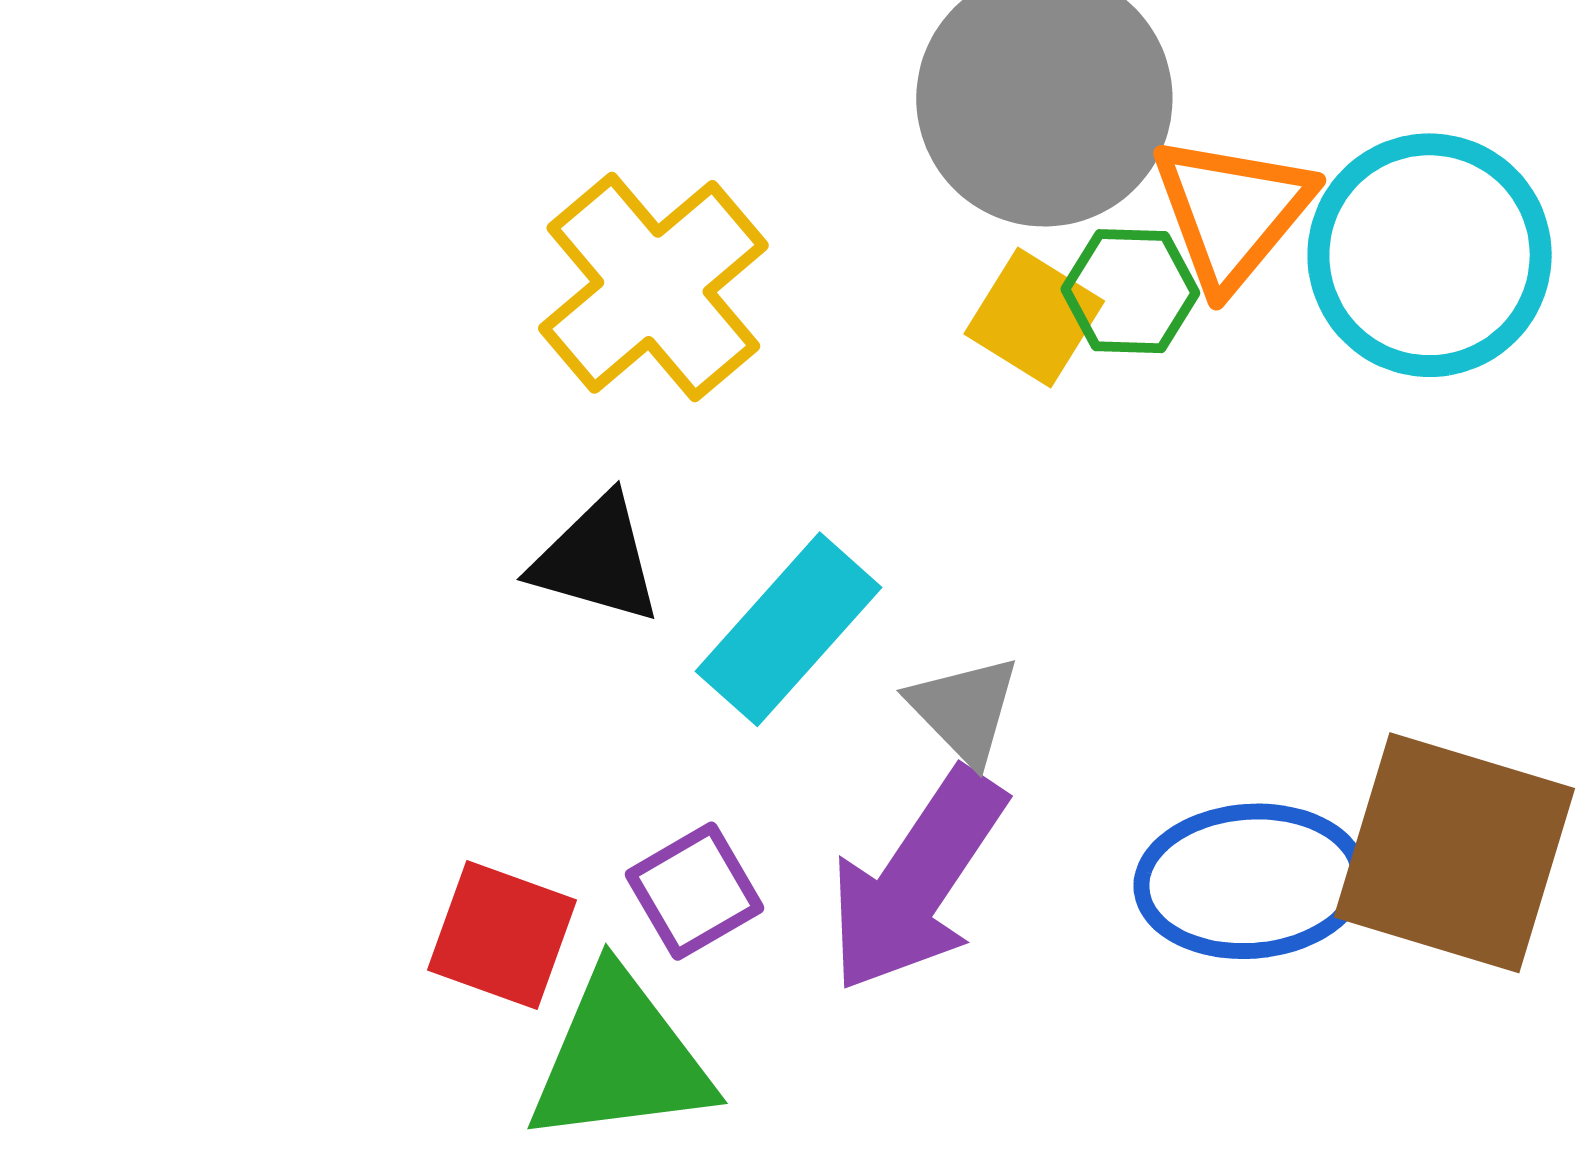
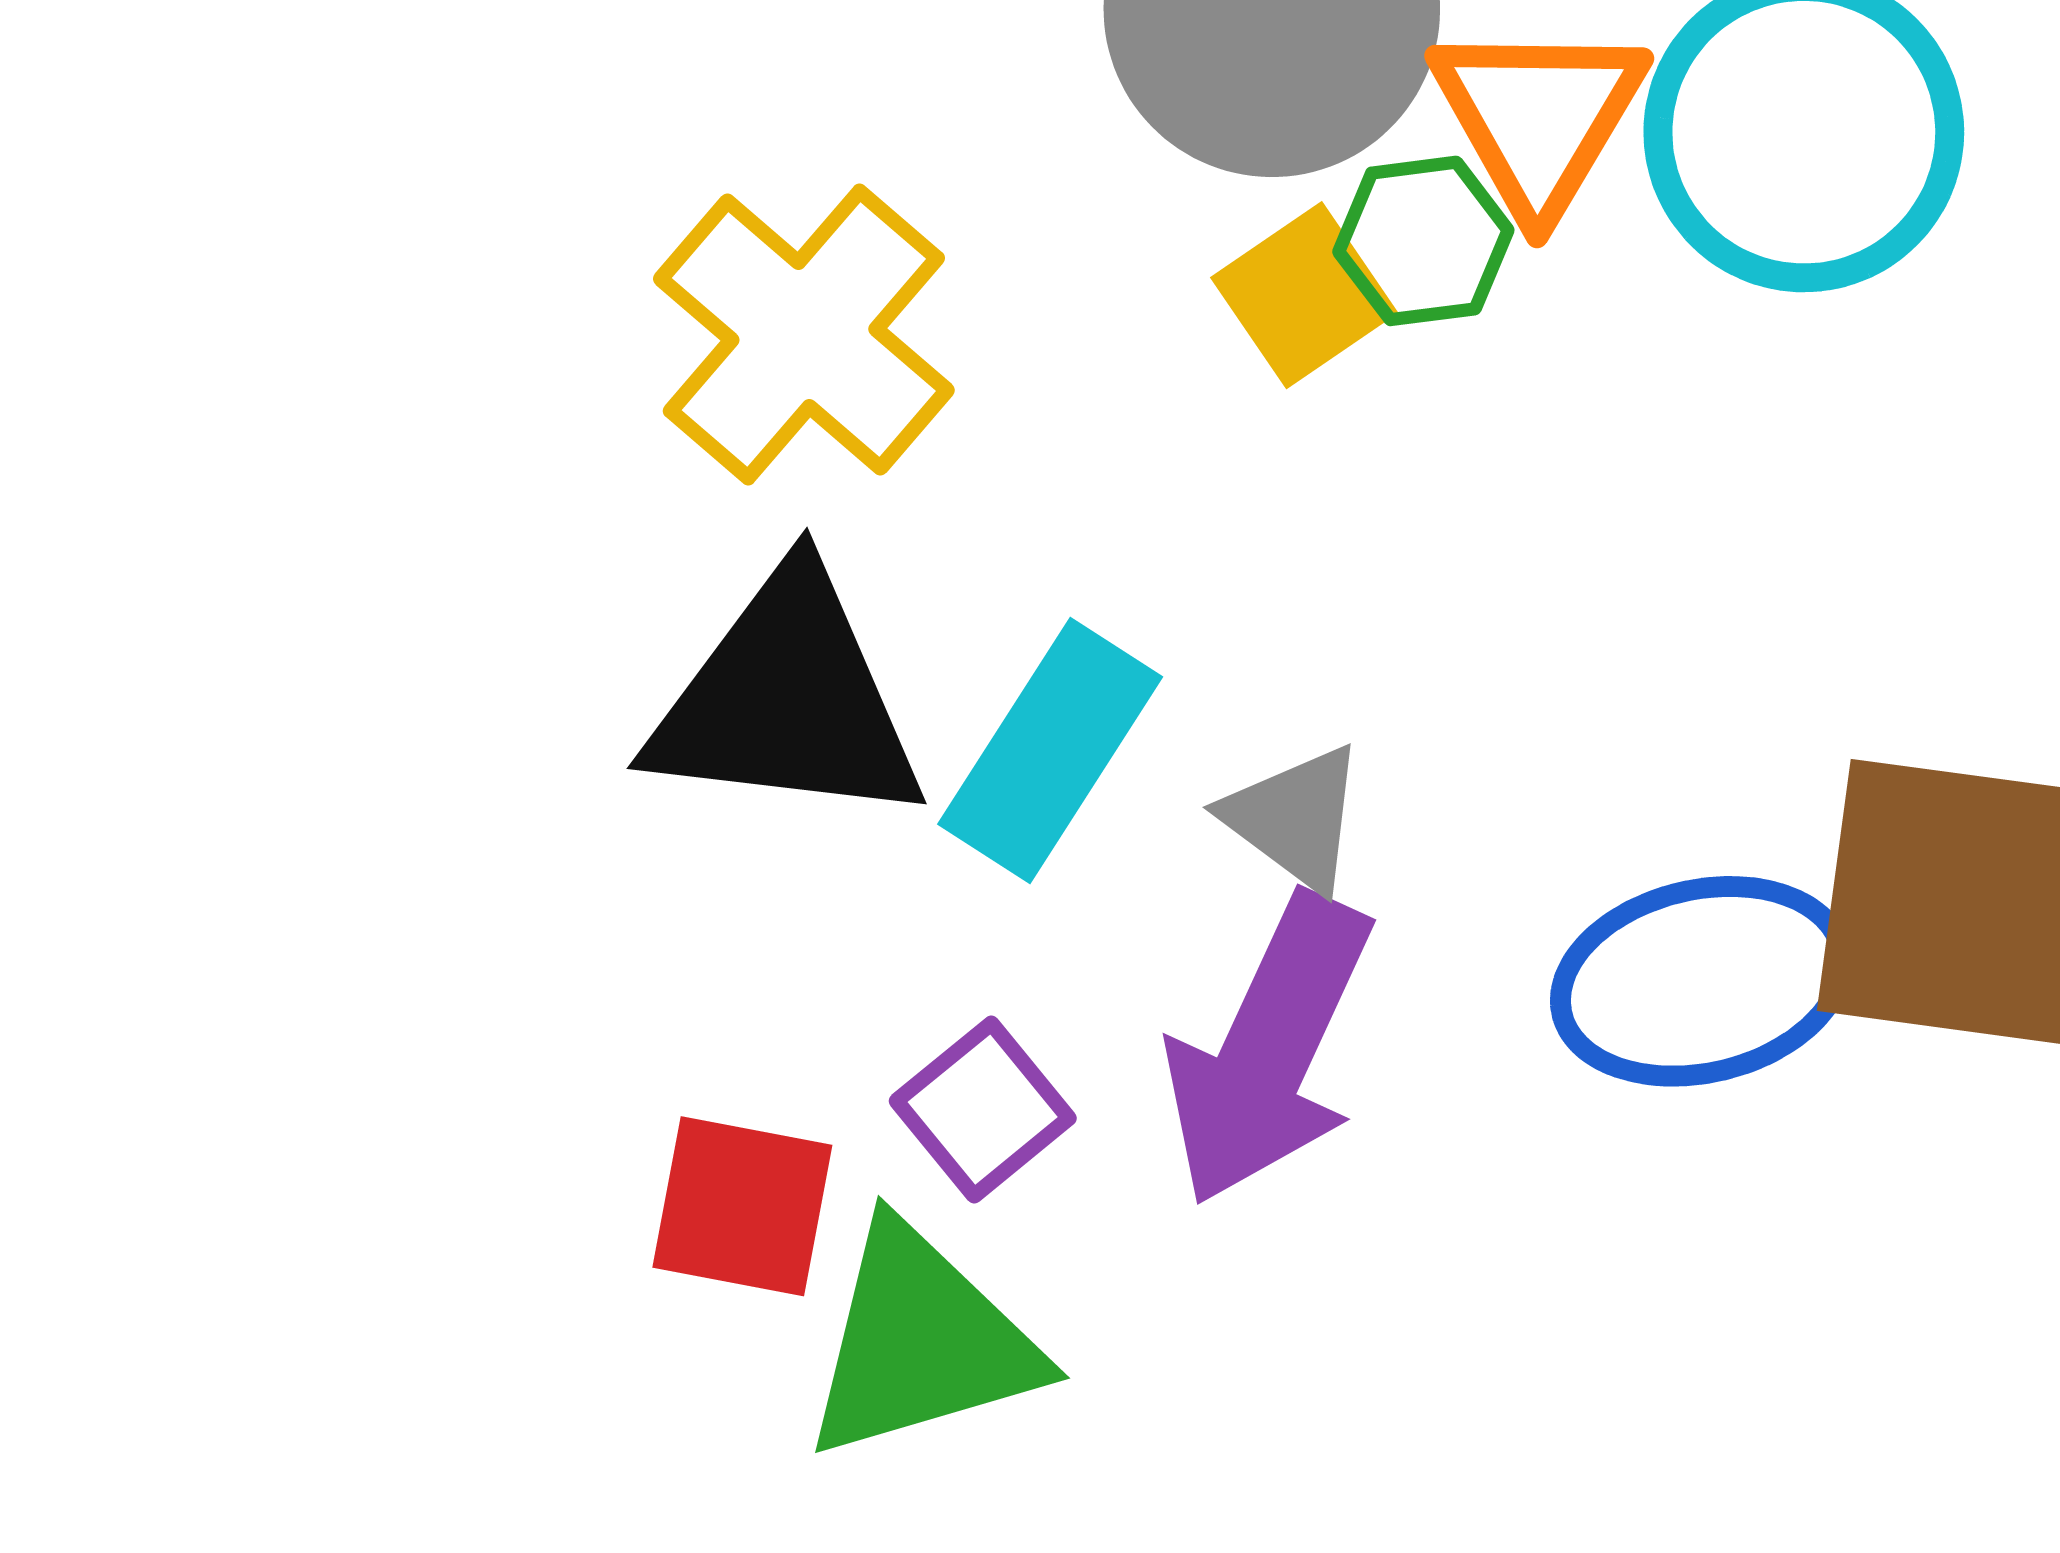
yellow square: (1034, 318) -> (1304, 295), turned 33
black triangle: (597, 560) -> (787, 700), size x1.6

